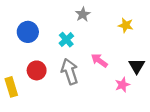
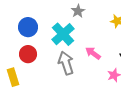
cyan cross: (66, 40) -> (63, 34), size x1.6
red circle: (37, 70) -> (28, 54), moved

